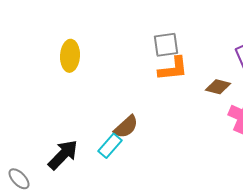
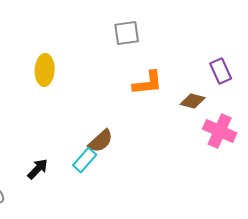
gray square: (166, 45) -> (127, 33), moved
black arrow: (63, 155) -> (38, 169), size x0.7

